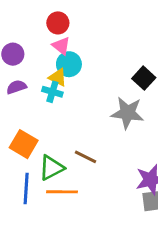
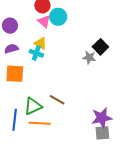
cyan circle: (69, 64) -> (58, 17), moved
gray star: (127, 113) -> (89, 58), moved, size x0.6
orange square: (24, 144) -> (15, 74), moved, turned -30

